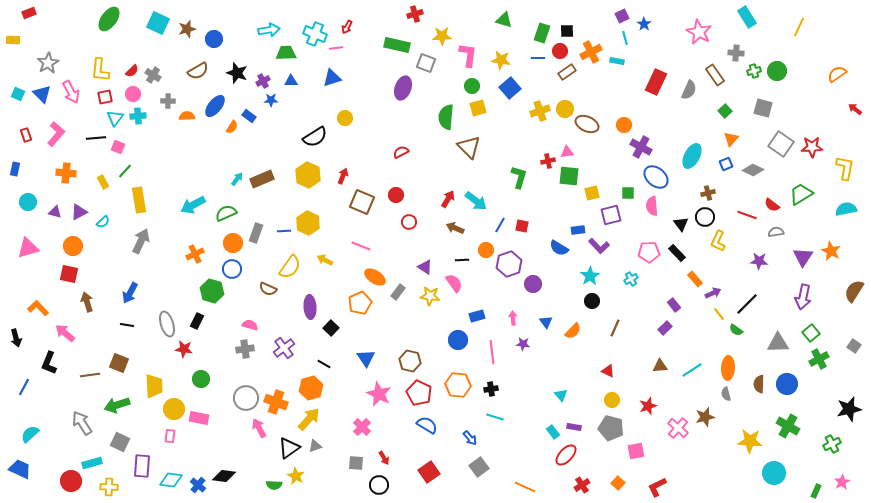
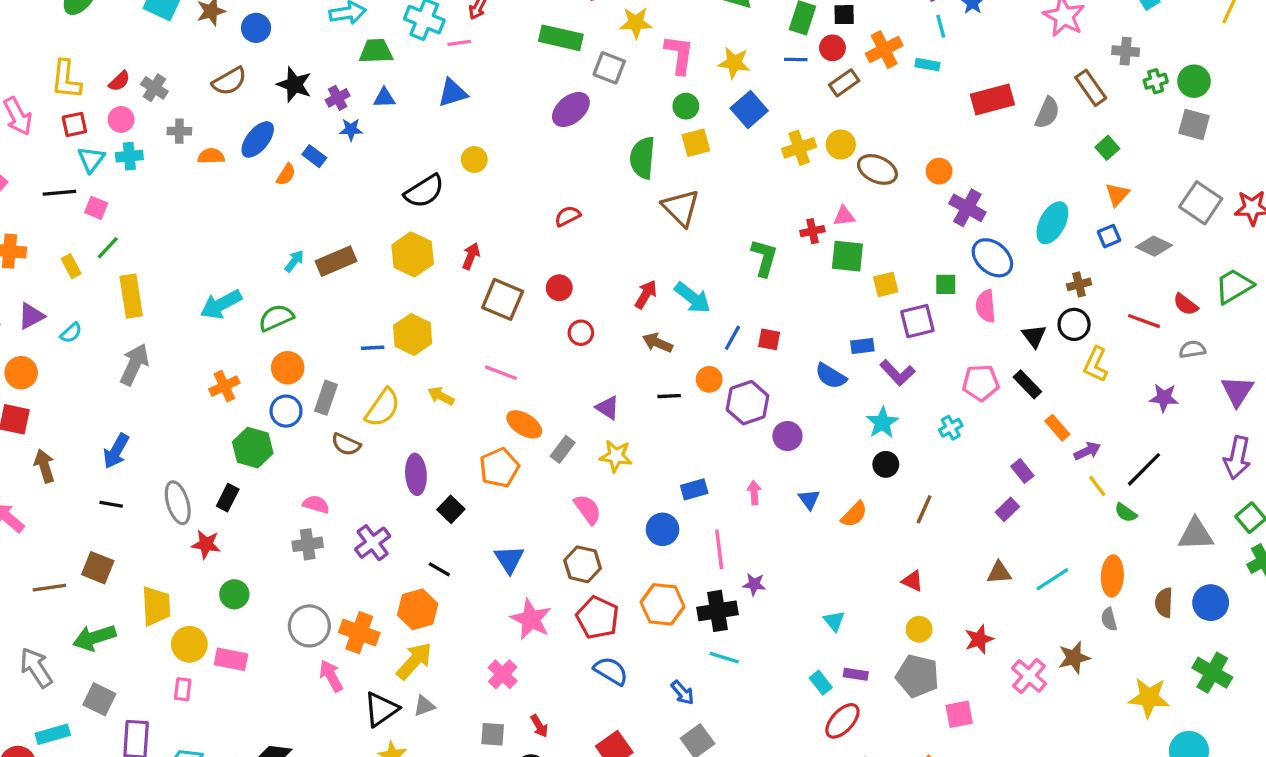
red rectangle: (656, 82) -> (992, 99), turned 50
purple ellipse: (403, 88) -> (571, 109), turned 30
gray square: (763, 108) -> (1194, 124), moved
gray rectangle: (256, 233) -> (326, 398), moved
pink semicircle: (454, 283) -> (588, 509), moved
purple star: (523, 344) -> (754, 584), moved
black cross: (491, 389) -> (717, 611), size x1.6

